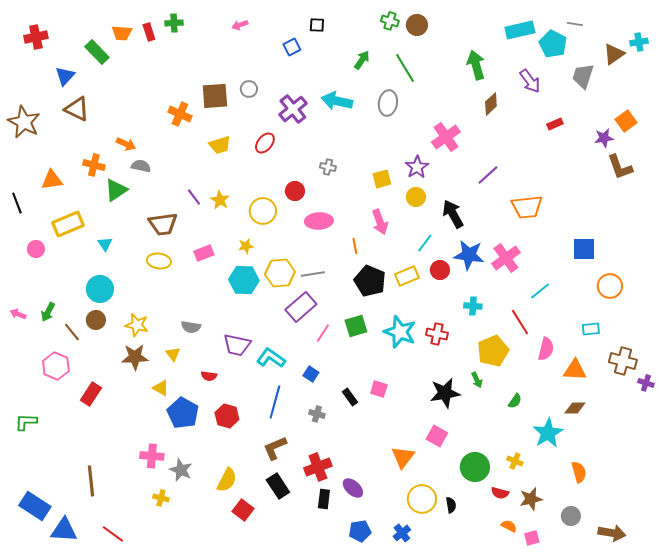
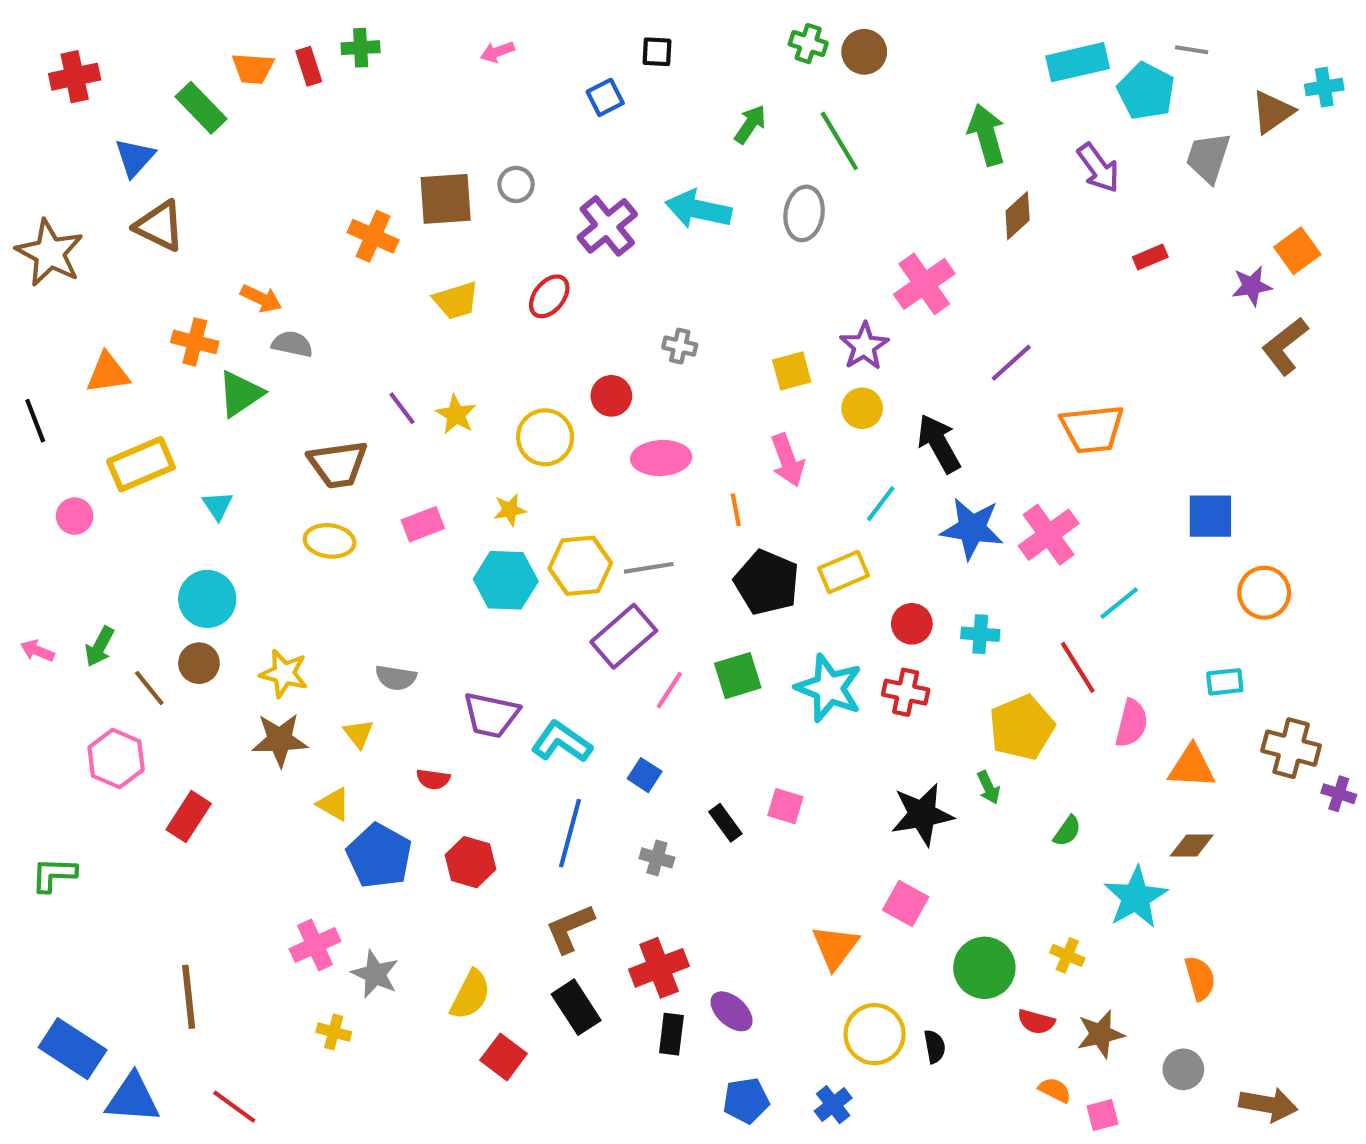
brown L-shape: (620, 167) -> (1285, 346), turned 72
red circle: (440, 270) -> (912, 624), moved
pink cross: (152, 456) -> (315, 945), turned -30

